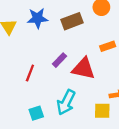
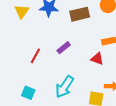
red triangle: (83, 69) -> (97, 59), moved, size x0.6
cyan square: (36, 113) -> (28, 93), moved, turned 32

